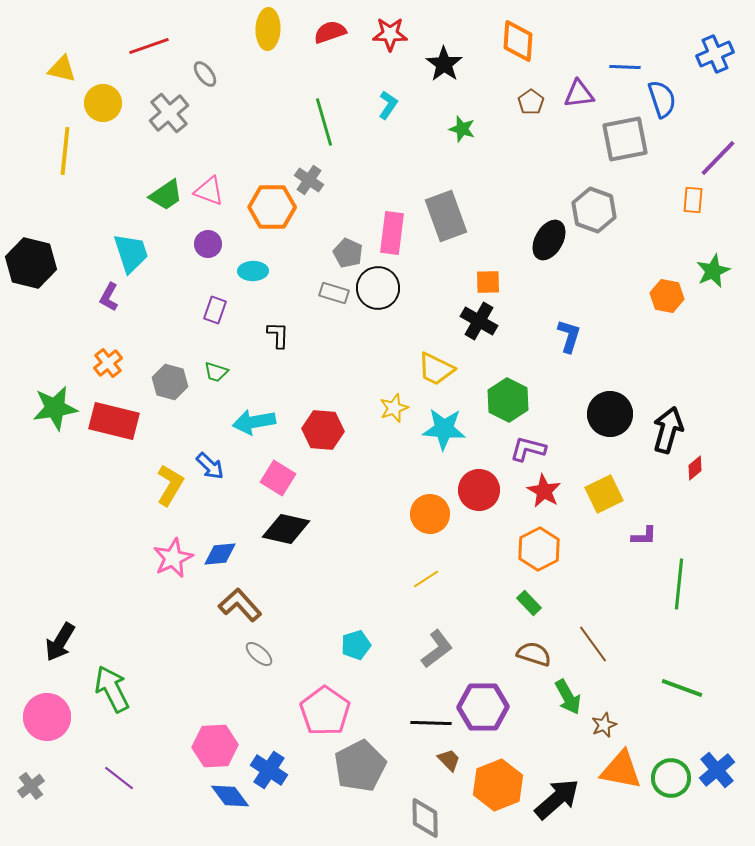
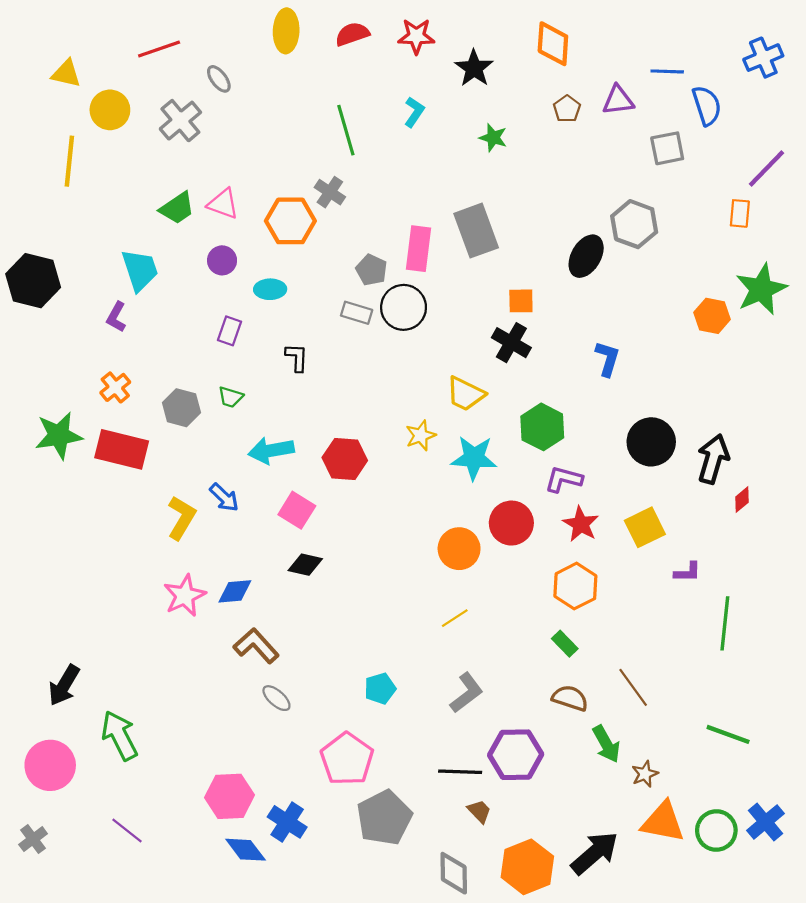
gray square: (625, 139) -> (667, 148), size x0.7
green star: (713, 271) -> (761, 289), size x1.4
black diamond: (286, 529) -> (305, 565), size x0.7
orange hexagon: (498, 785) -> (527, 867), moved

